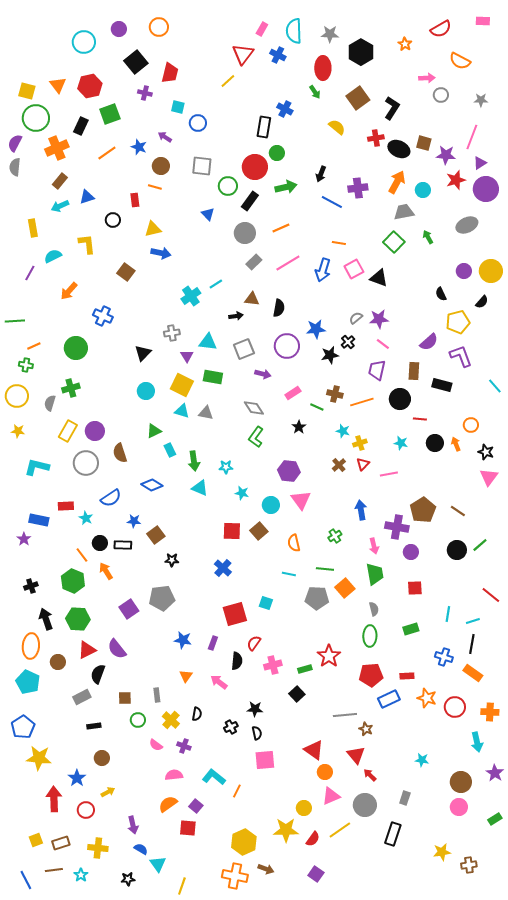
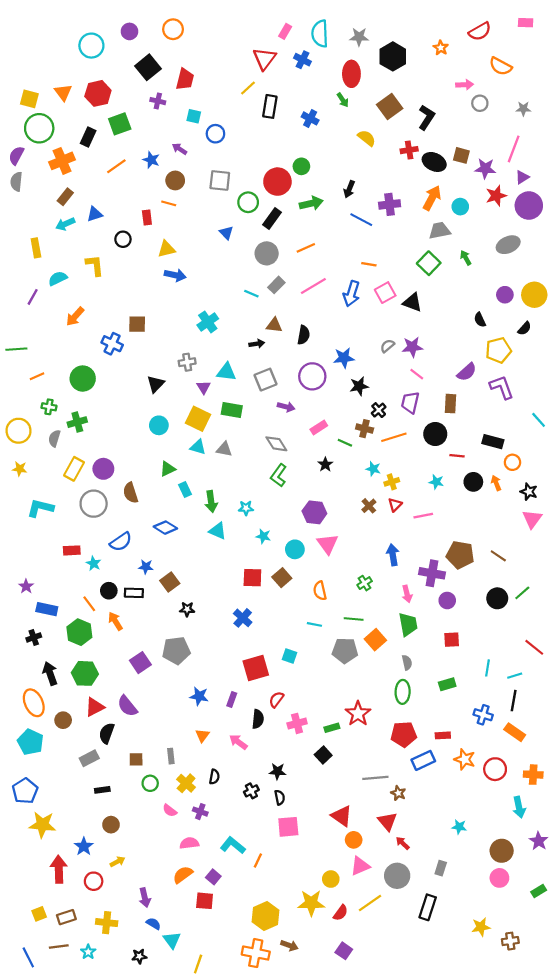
black rectangle: (264, 127) -> (270, 106), moved
brown square: (126, 272) -> (137, 324), moved, turned -36
cyan line: (216, 284) -> (251, 294), moved, turned 56
black cross: (348, 342) -> (379, 410), moved
green cross: (26, 365) -> (49, 407), moved
black rectangle: (442, 385) -> (493, 442), moved
brown pentagon: (423, 510) -> (460, 555), turned -30
blue rectangle: (39, 520) -> (47, 609), moved
orange ellipse: (31, 646) -> (34, 703), turned -30

